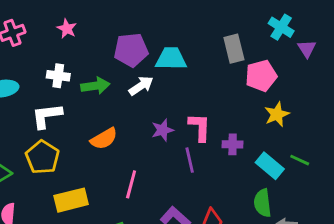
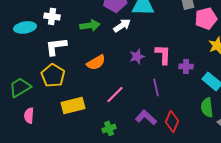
white cross: (58, 76) -> (52, 16), moved
purple line: (190, 160) -> (156, 87), moved
pink line: (131, 184) -> (115, 94), turned 30

